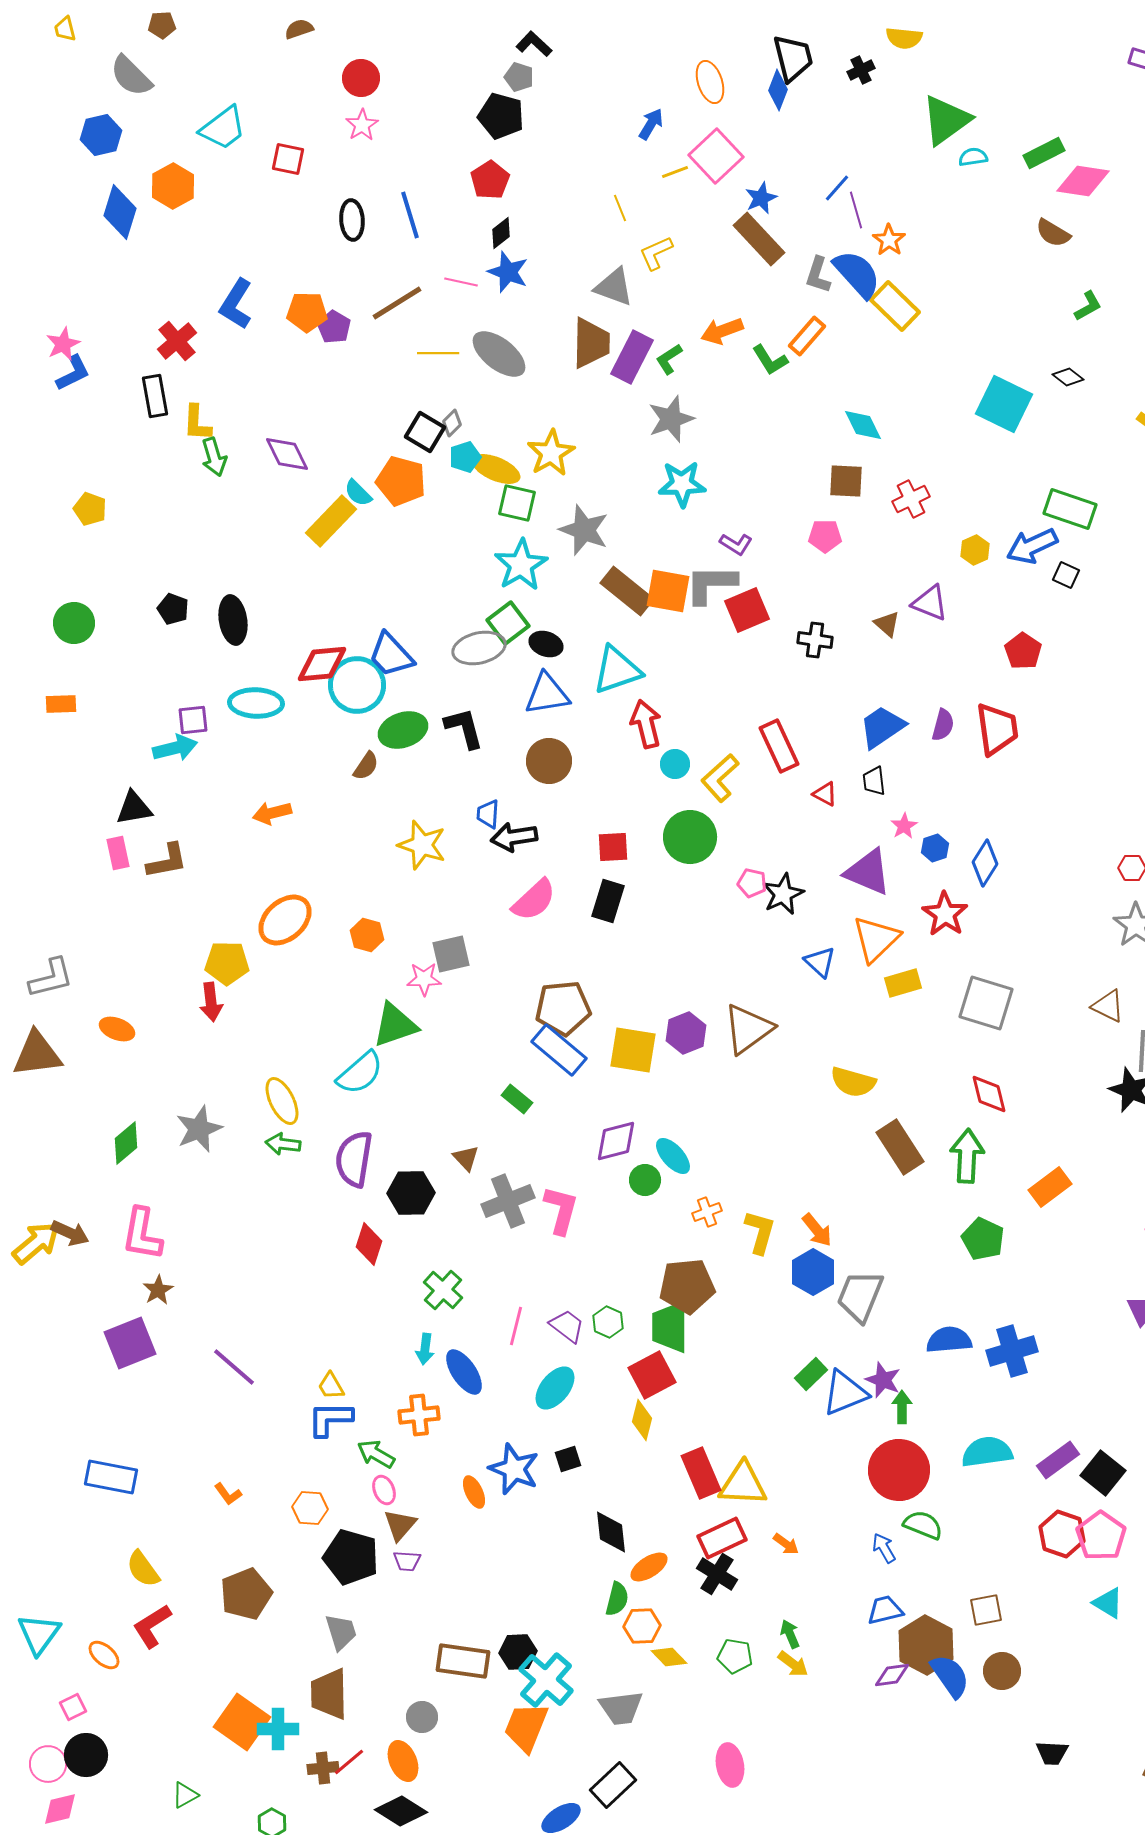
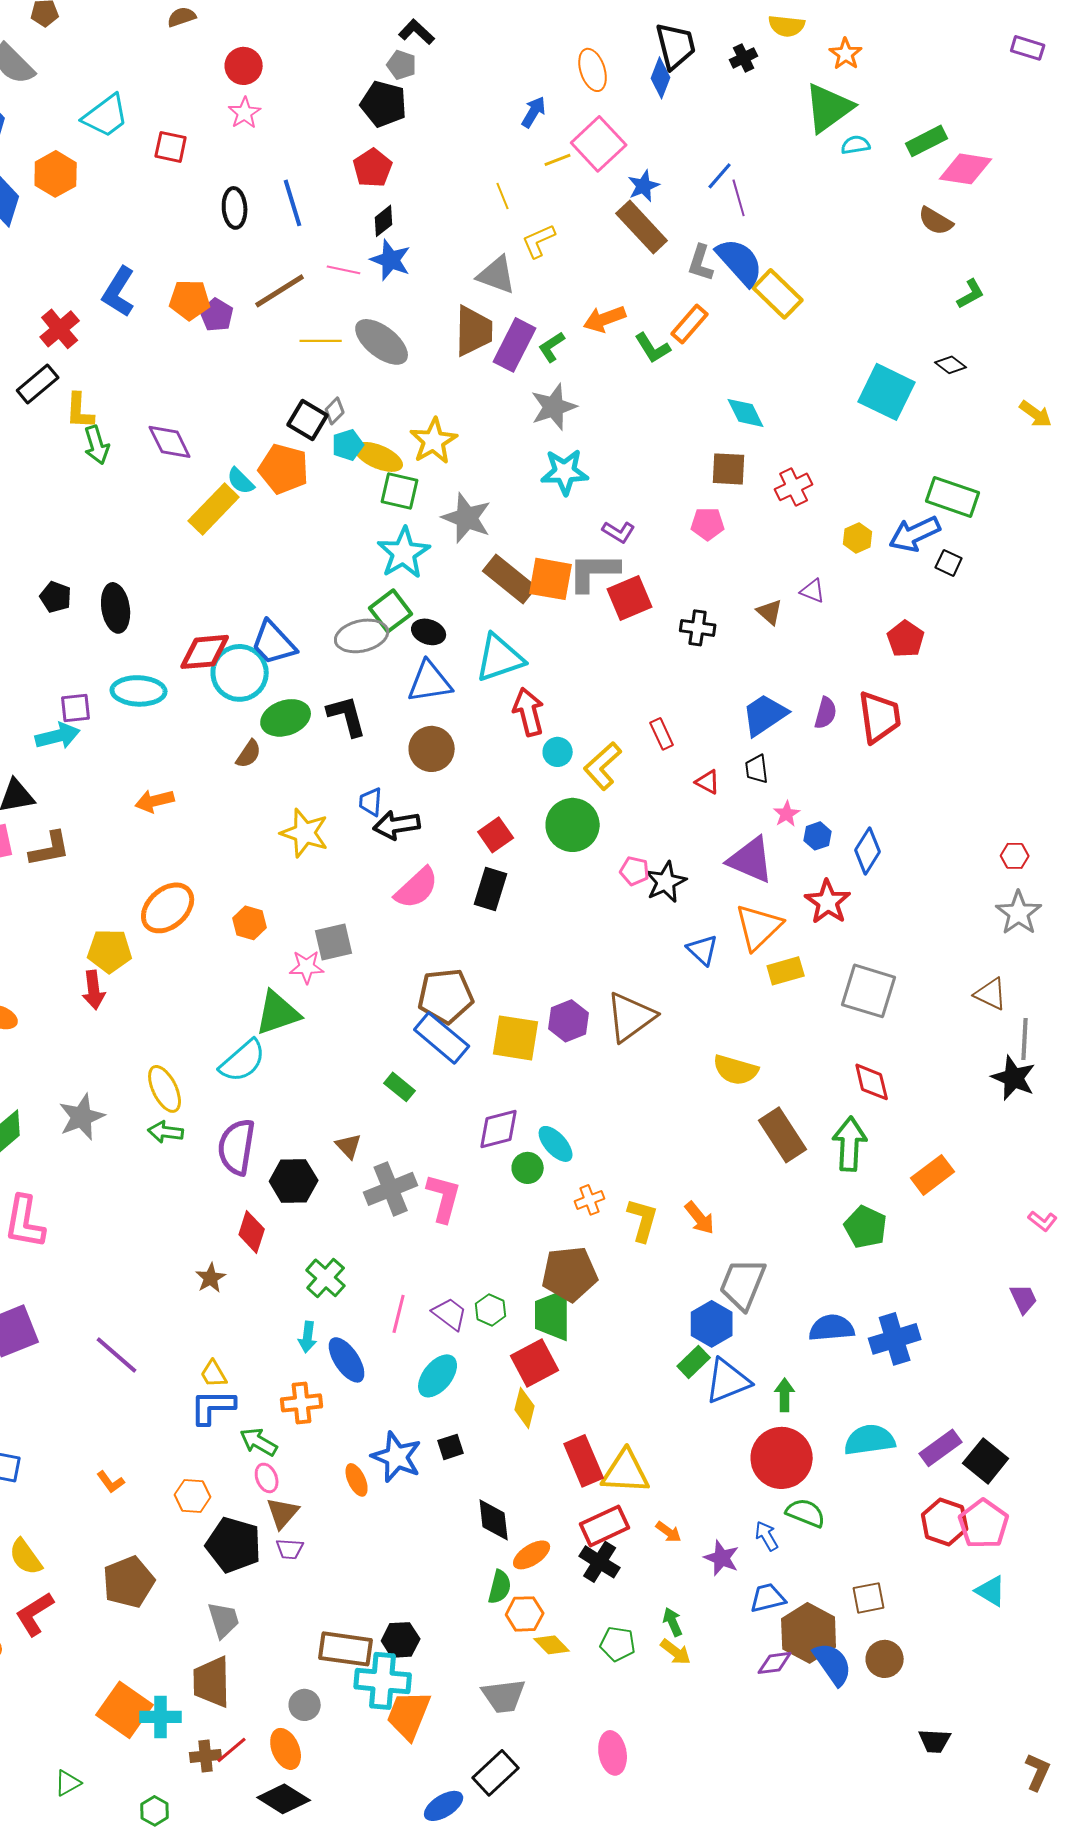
orange star: (889, 240) -> (846, 54), moved
black rectangle: (155, 396) -> (38, 384), turned 60
purple triangle: (930, 603) -> (813, 591), size x0.7
red rectangle: (779, 746) -> (662, 734), size x0.6
red square: (613, 847) -> (496, 835), turned -32
blue hexagon: (813, 1272) -> (712, 1324), moved
brown star: (158, 1290) -> (211, 1278), moved
purple star: (883, 1380) -> (722, 1558), moved
cyan cross: (546, 1680) -> (383, 1681), moved, turned -36

